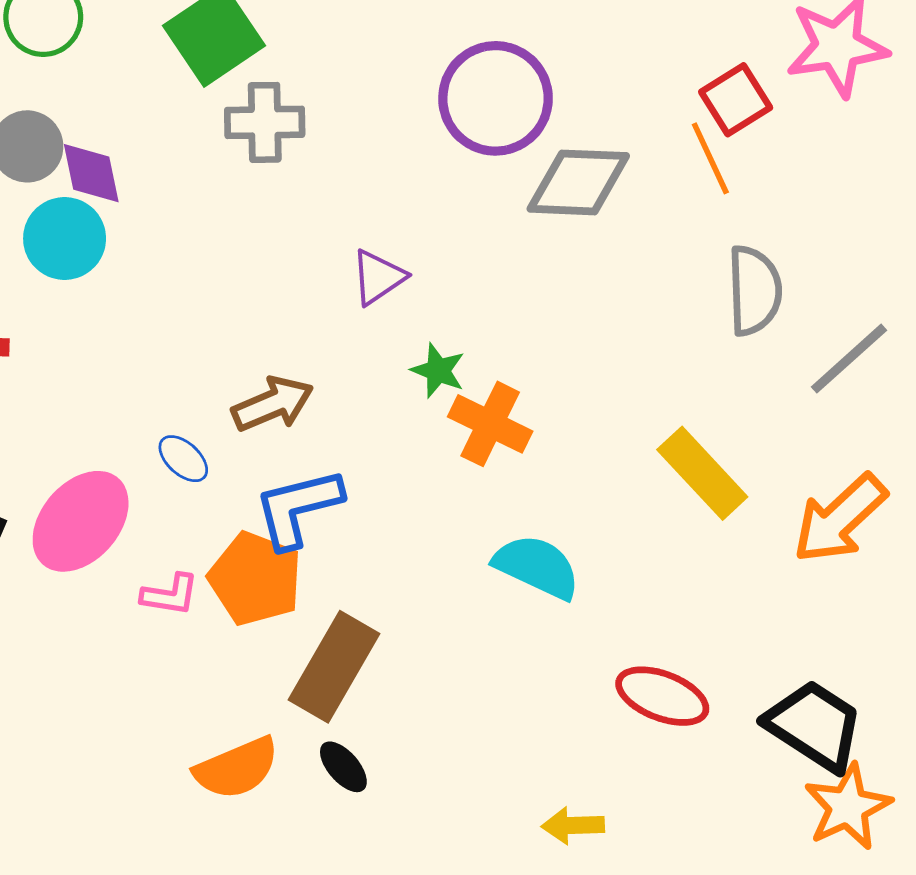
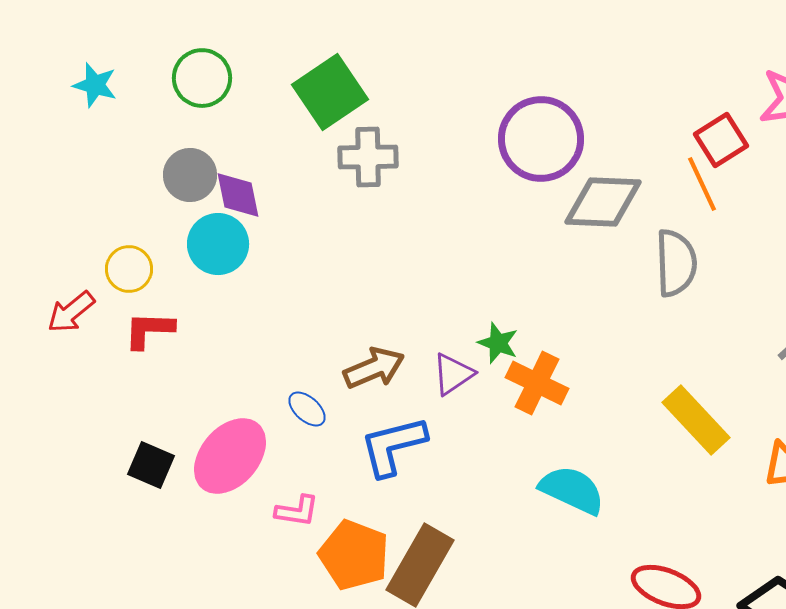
purple triangle: (378, 277) -> (453, 374), moved
gray semicircle: (754, 291) -> (676, 263), moved
orange pentagon: (255, 579) -> (354, 555), moved

